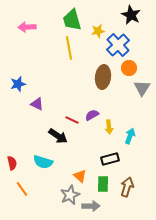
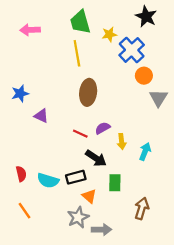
brown ellipse: (103, 77) -> (88, 92), moved
black arrow: (58, 136) -> (96, 158), moved
black rectangle: (110, 159) -> (76, 177), moved
red semicircle: (12, 163) -> (21, 174), moved
green rectangle: (103, 184) -> (115, 183), moved

